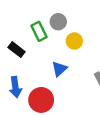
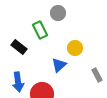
gray circle: (58, 22) -> (58, 13), moved
yellow circle: (74, 41) -> (75, 48), moved

